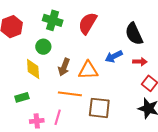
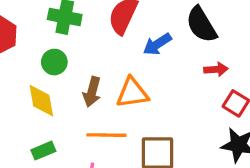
blue arrow: (114, 56) -> (157, 44), moved
green rectangle: (22, 97) -> (43, 151), moved

